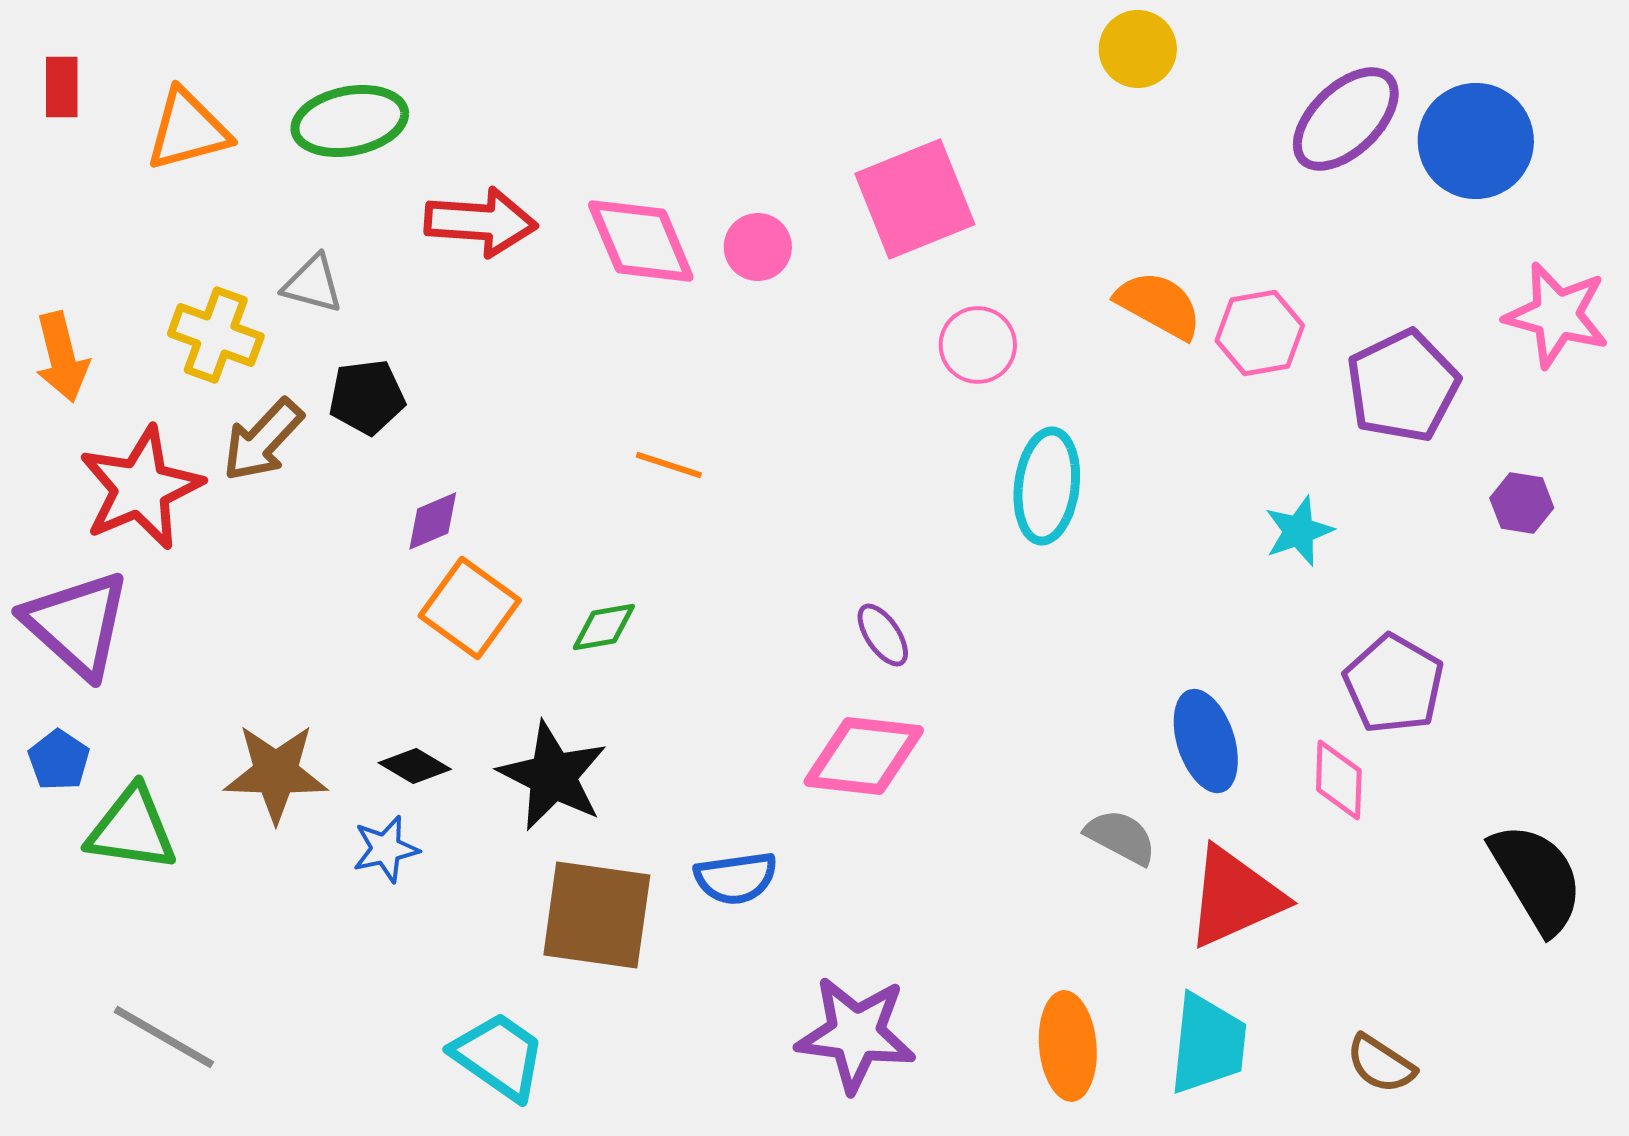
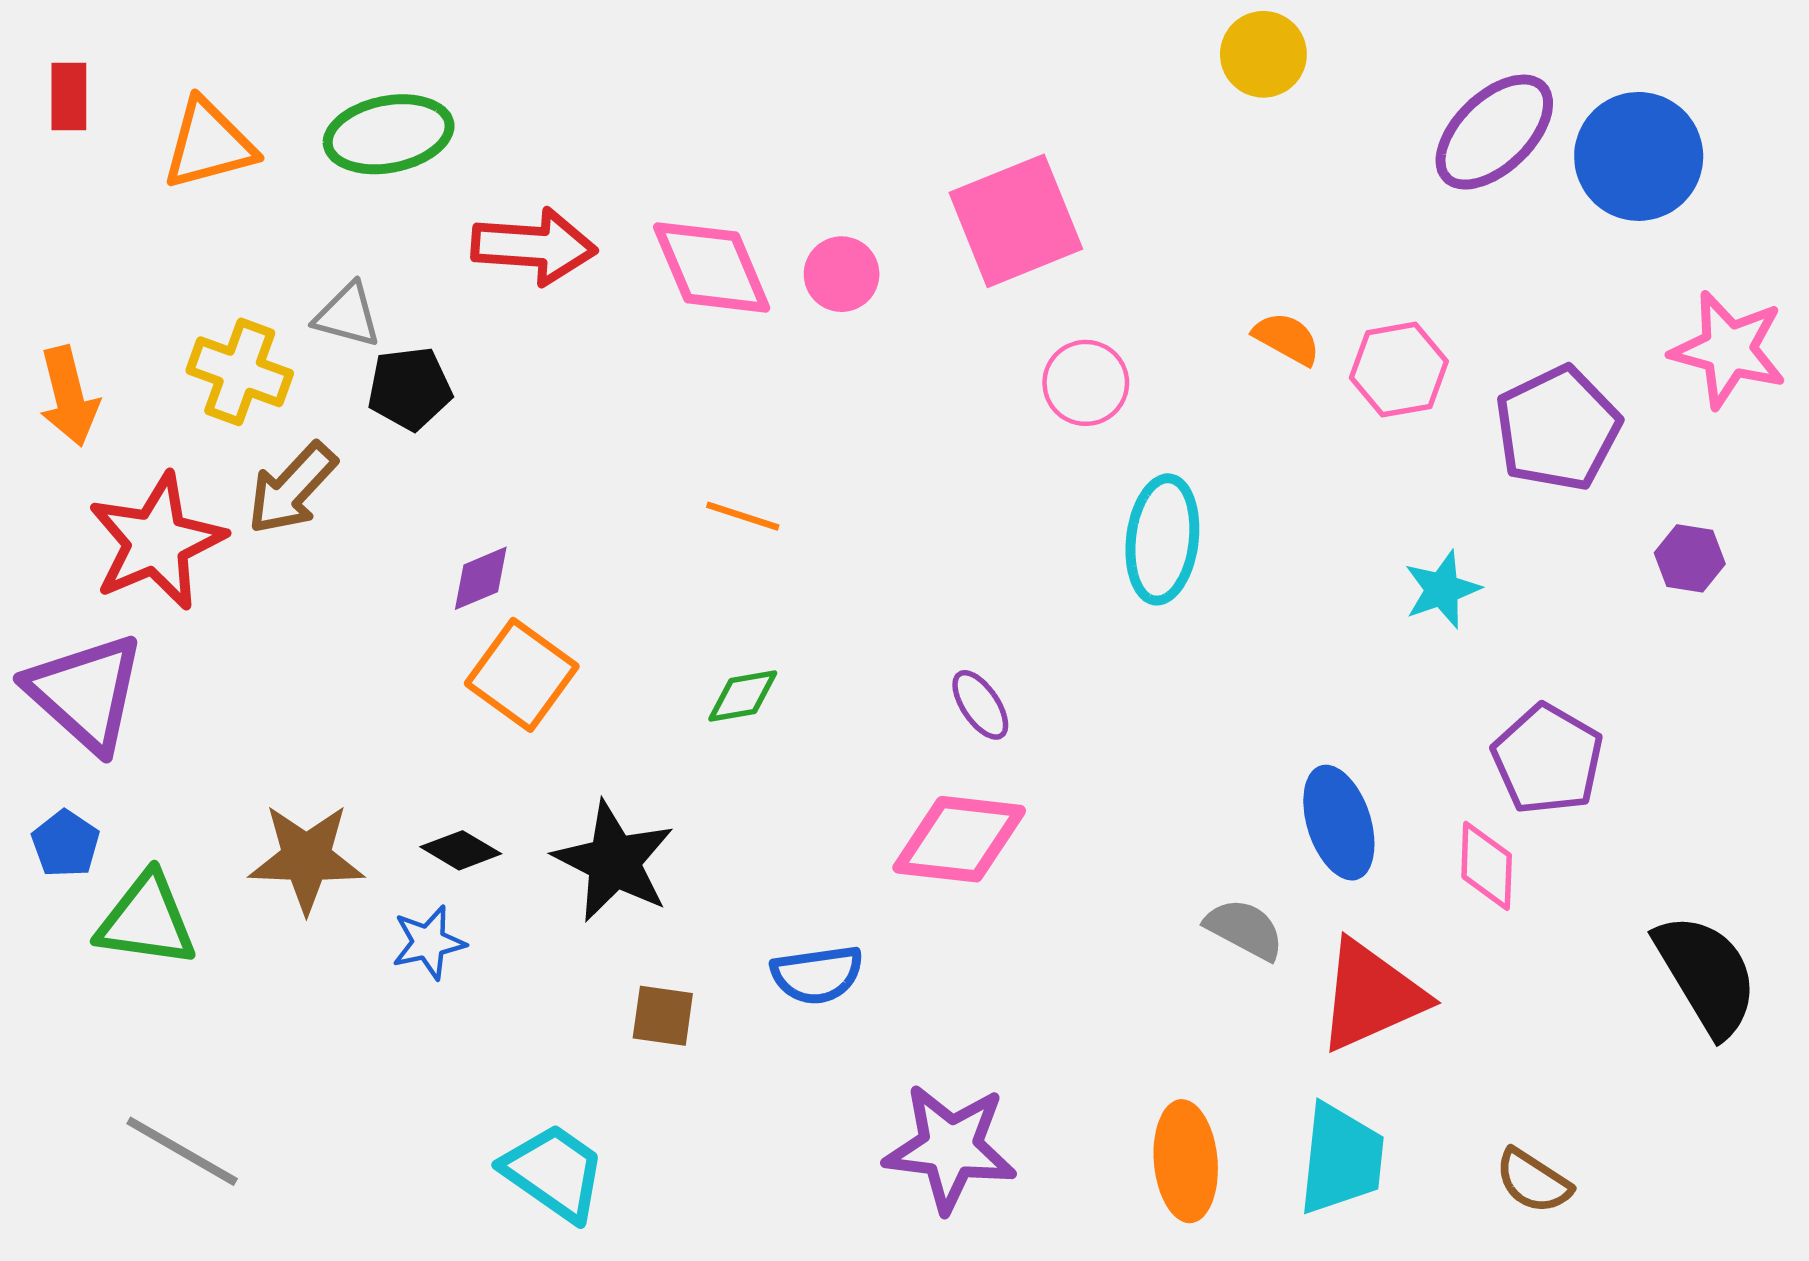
orange semicircle: (1159, 305) -> (1287, 339), size x0.7
black pentagon: (367, 397) -> (410, 388), moved
green diamond: (604, 627) -> (743, 696), moved
brown square: (597, 915) -> (663, 1016), size x0.5

